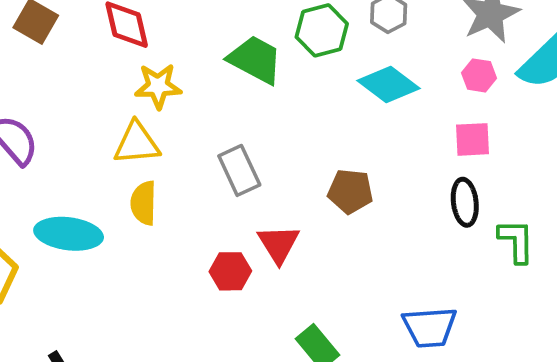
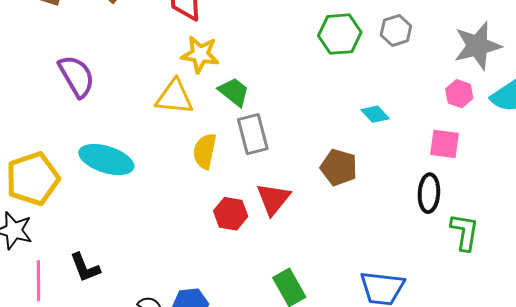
green trapezoid: (255, 60) -> (234, 92), moved, size x0.7
cyan diamond: (389, 85) -> (375, 114), moved, size x0.6
yellow semicircle: (144, 203) -> (205, 151), moved

